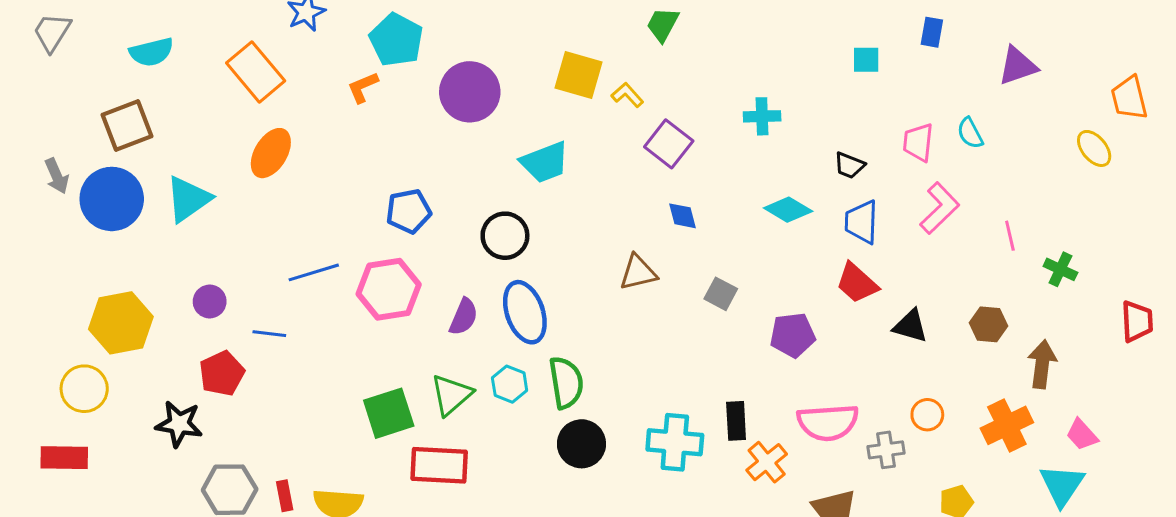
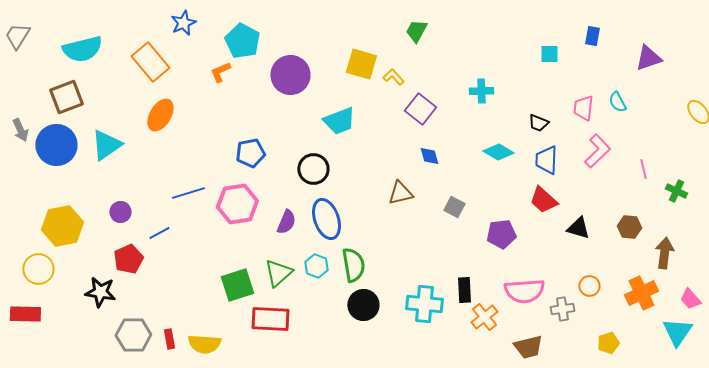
cyan semicircle: (151, 52) -> (82, 49), size x1.4
blue line: (269, 334) -> (159, 233), turned -35

